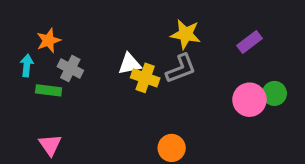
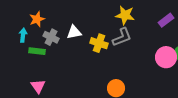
white triangle: (130, 64) -> (74, 32), moved

